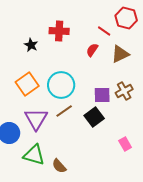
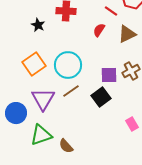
green triangle: (34, 155) -> (41, 135), turned -35

